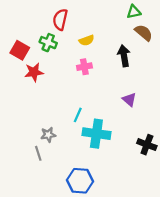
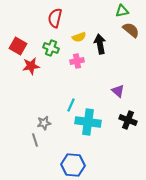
green cross: (48, 43) -> (51, 48), moved
black arrow: (124, 56) -> (100, 44), moved
black cross: (147, 145) -> (128, 120), moved

